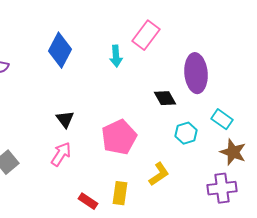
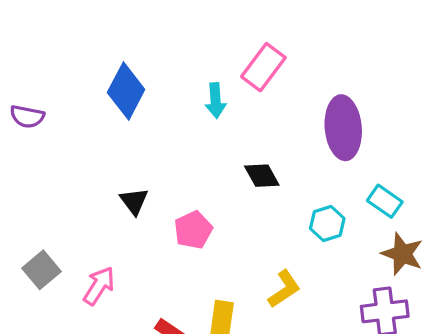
black diamond: (165, 98) -> (262, 176), moved
pink pentagon: (119, 137) -> (193, 230), moved, size x0.7
pink arrow: (61, 154) -> (99, 286), moved

